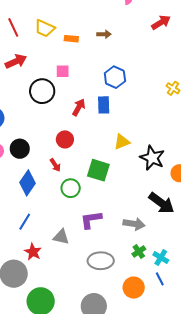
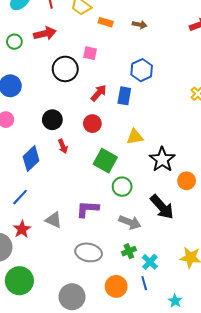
red circle: (65, 139) -> (92, 124), moved
black circle: (20, 149) -> (52, 120), moved
green circle: (71, 188) -> (122, 187), moved

